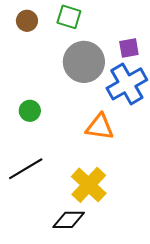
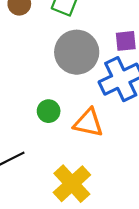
green circle: (30, 111) -> (49, 111), moved

